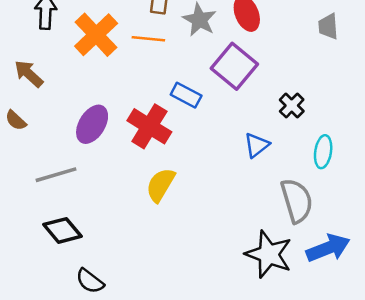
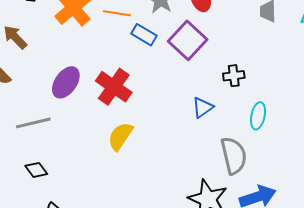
blue rectangle: (186, 95) -> (144, 35), moved
black cross: (292, 105) -> (234, 76), turned 35
black diamond: (63, 230) -> (36, 170), size x0.7

